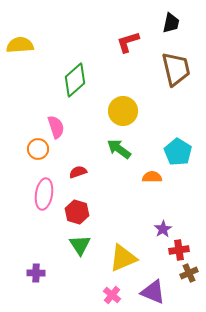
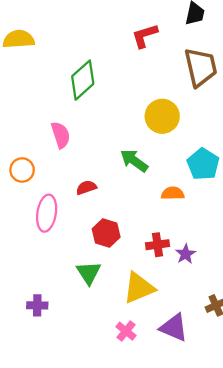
yellow circle: (123, 111) -> (162, 116), moved
orange circle: (38, 149) -> (22, 170), moved
red hexagon: (77, 212) -> (106, 233), moved
red cross: (179, 250) -> (158, 245), moved

